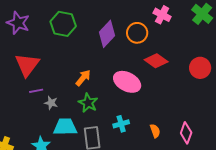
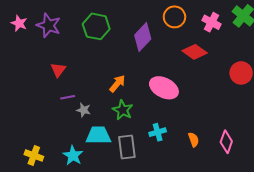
pink cross: (162, 15) -> (212, 22), moved
orange circle: (137, 33) -> (174, 17), moved
red diamond: (156, 61) -> (195, 52), moved
red triangle: (27, 65) -> (58, 70), size x0.6

